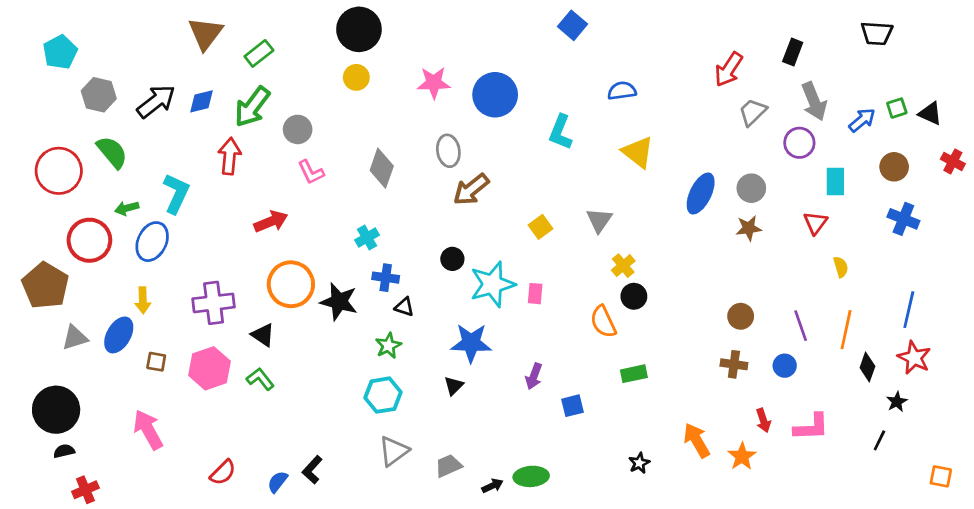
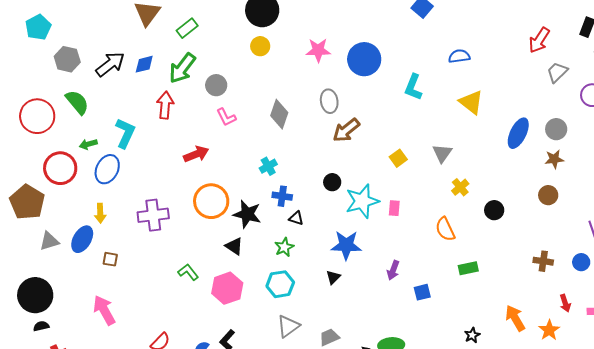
black circle: (634, 296) -> (494, 210), moved
brown circle: (741, 316) -> (548, 195), moved
black triangle: (263, 335) -> (234, 246), moved
pink hexagon: (210, 368) -> (227, 288), moved

